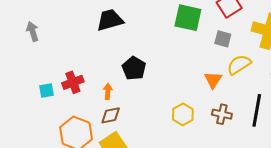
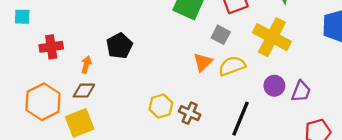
orange triangle: (213, 80) -> (203, 62), moved
cyan square: (46, 91) -> (22, 17), moved
brown cross: (222, 114) -> (190, 113), moved

